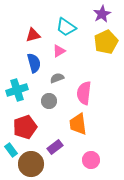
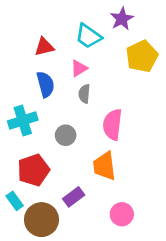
purple star: (102, 14) -> (122, 19), moved
gray semicircle: (57, 78) -> (84, 94), moved, turned -64

